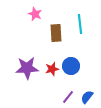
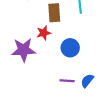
red star: (52, 69) -> (44, 33), moved
purple line: (68, 97) -> (67, 81), turned 56

